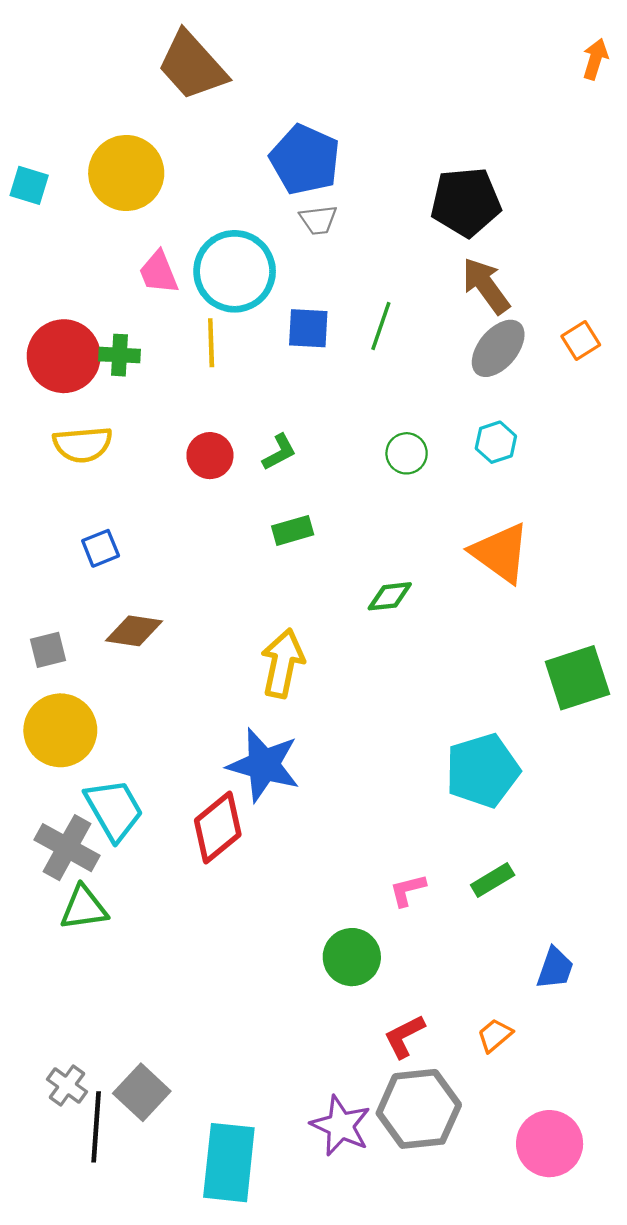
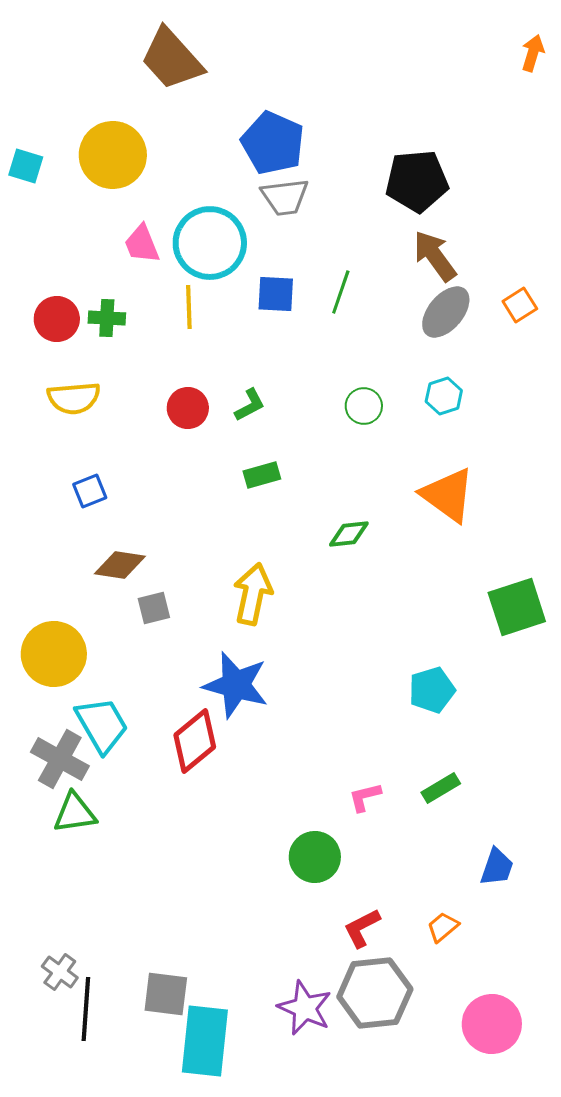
gray trapezoid: (318, 220) -> (285, 197), size x1.4
red circle: (64, 356) -> (57, 319), size x0.7
gray square: (48, 650) -> (154, 608), moved
cyan pentagon: (482, 771) -> (432, 690), size x0.7
gray square: (142, 1092) -> (166, 994), moved, turned -36

